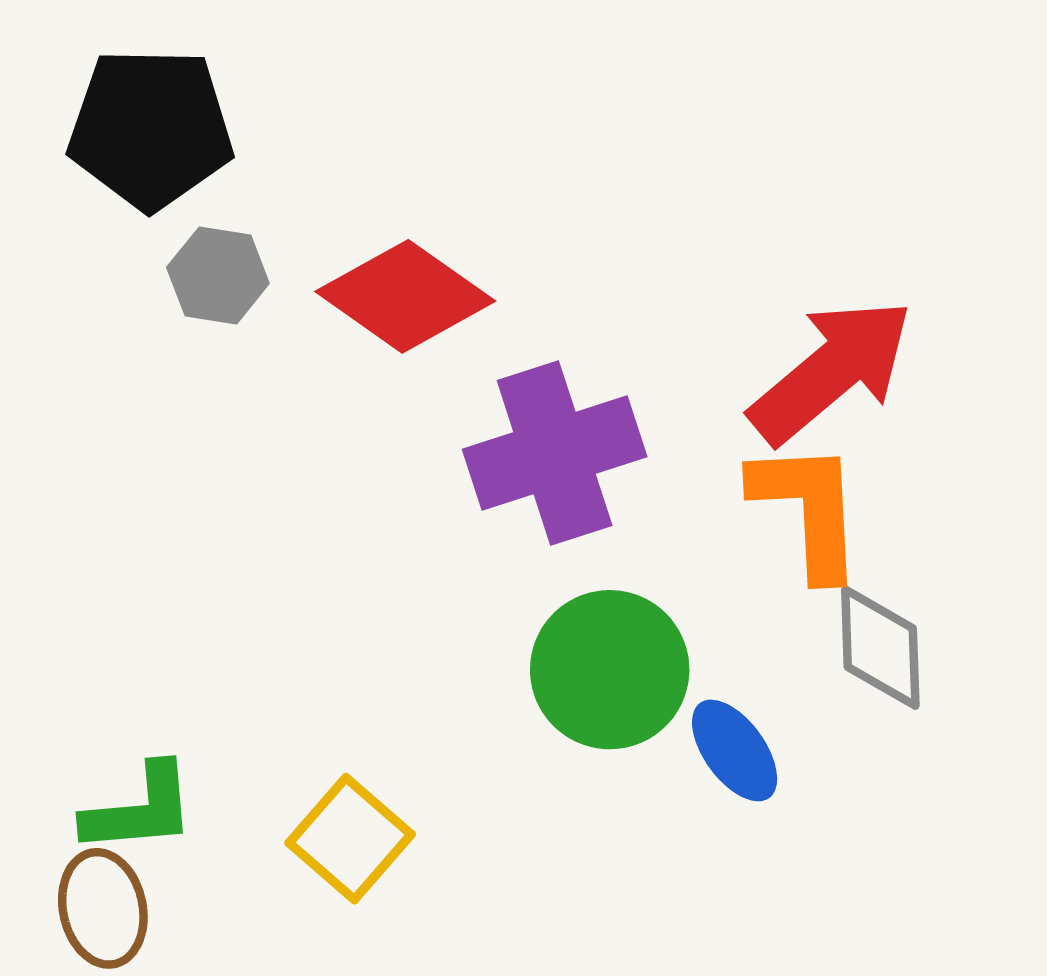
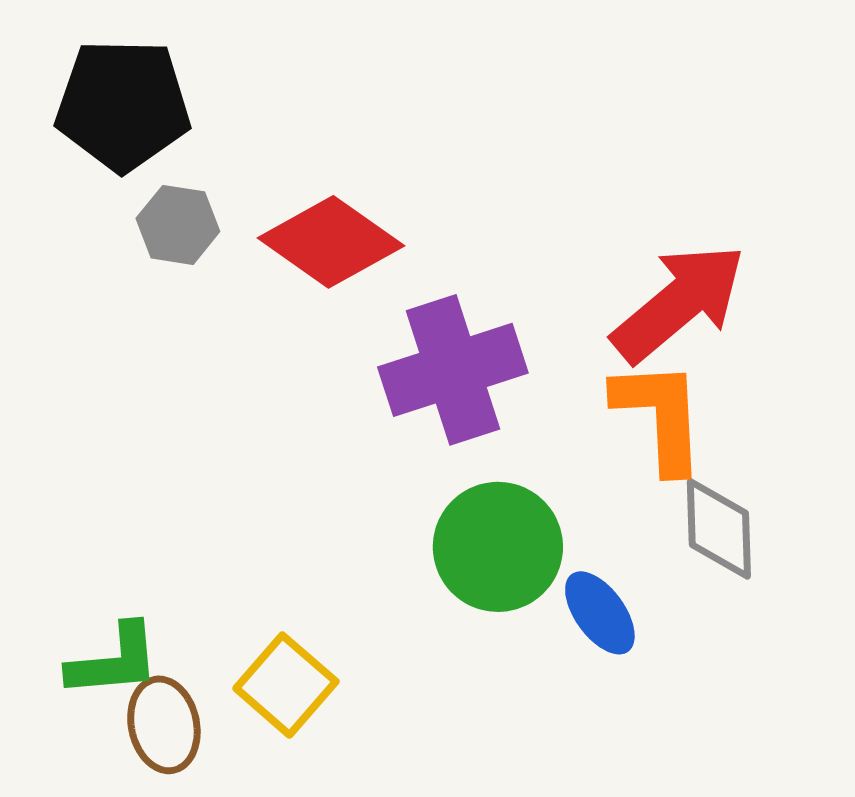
brown ellipse: (103, 908) -> (164, 725), moved

